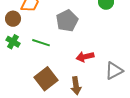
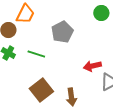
red arrow: (85, 57) -> (92, 66), moved

